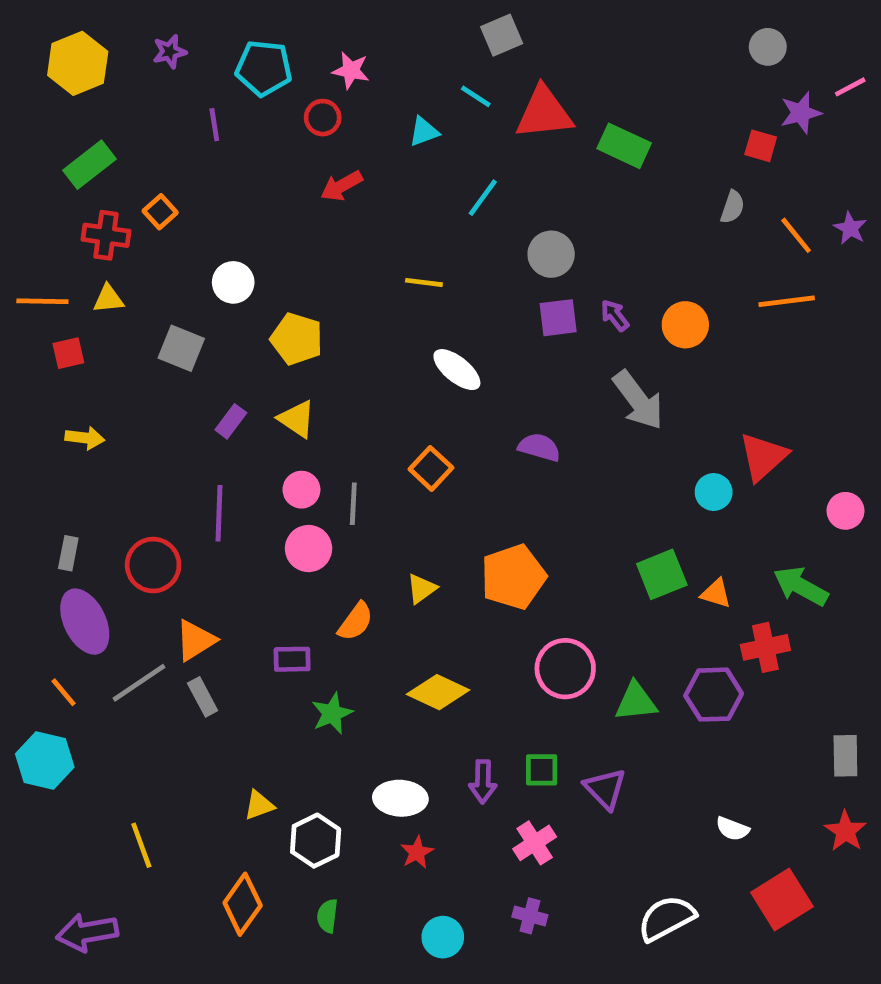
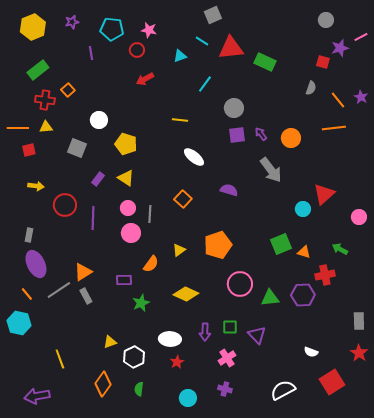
red circle: (153, 565) -> (65, 205), moved
green arrow: (801, 586) -> (340, 249), size x0.7

